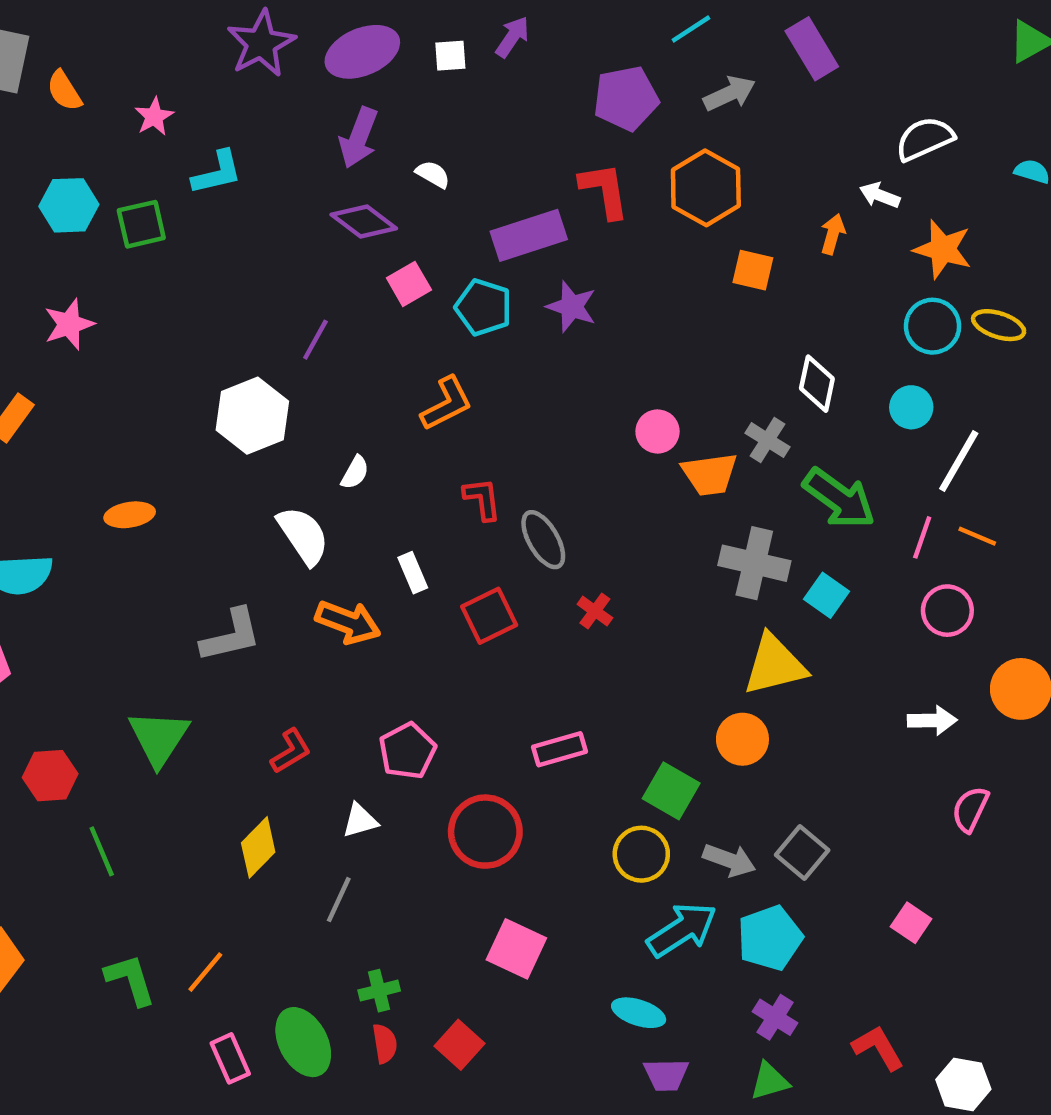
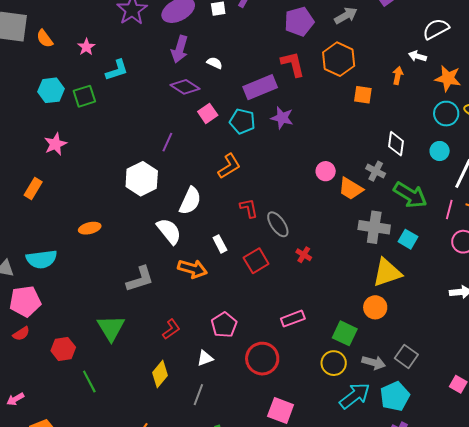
white semicircle: (355, 472) -> (190, 201), size x1.8
orange trapezoid: (710, 474) -> (351, 189), turned 44

